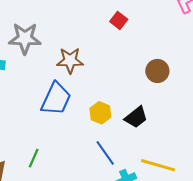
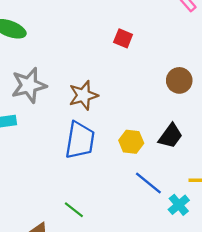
green line: (34, 158) -> (74, 210), turned -60

